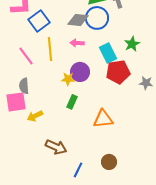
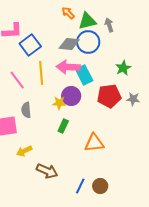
pink arrow: (77, 43) -> (68, 67), size x1.6
cyan rectangle: (108, 53) -> (84, 75), moved
gray star: (146, 83) -> (133, 99), moved
gray semicircle: (24, 86) -> (26, 110), moved
yellow arrow: (35, 116) -> (24, 151), moved
blue line: (78, 170) -> (80, 186), moved

